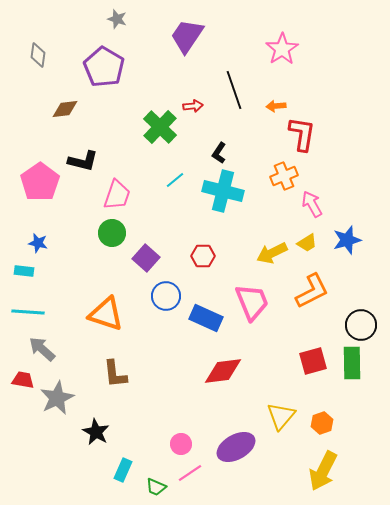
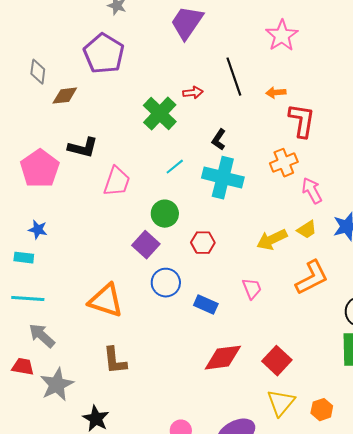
gray diamond: (38, 55) -> (38, 72), moved
green circle: (112, 233) -> (165, 214), moved
pink trapezoid: (252, 302) -> (252, 289), size x0.6
blue rectangle: (206, 318) -> (206, 305), size x0.7
red square: (313, 361) -> (277, 361), moved, turned -32

